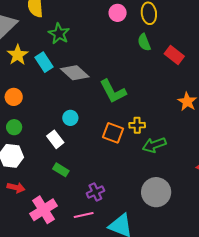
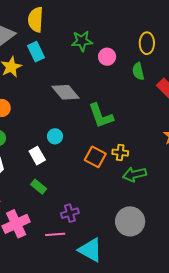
pink circle: (118, 13) -> (107, 57), moved
green star: (59, 34) -> (82, 41), moved, turned 30
cyan rectangle: (44, 62) -> (36, 52), moved

